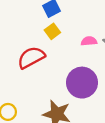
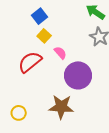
pink semicircle: (89, 41) -> (60, 53), moved, turned 64

